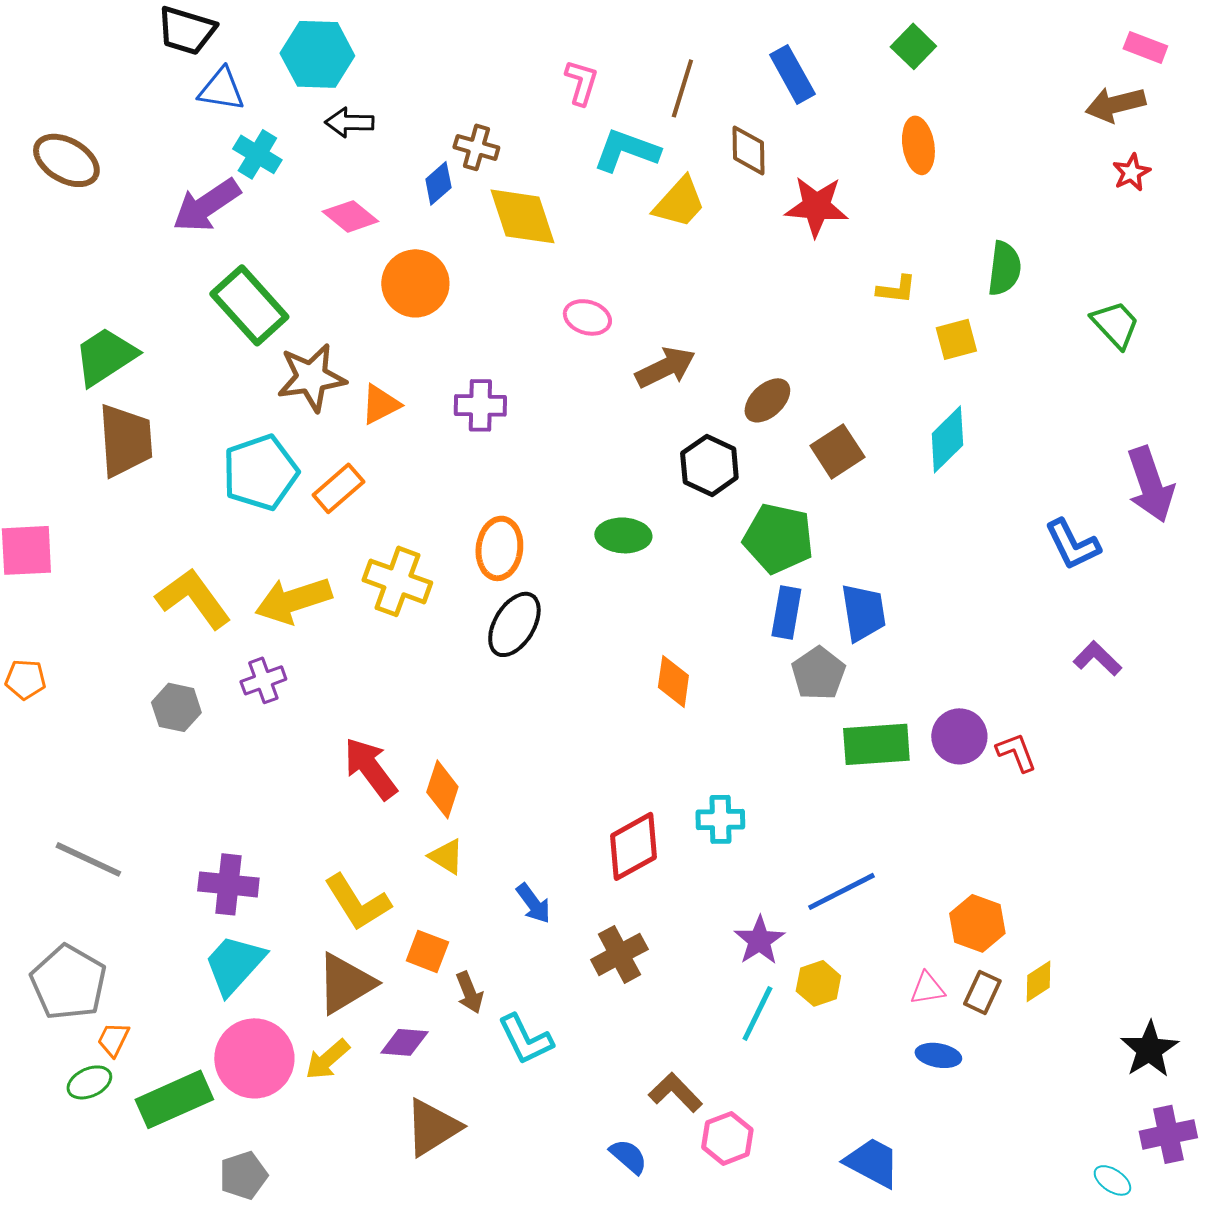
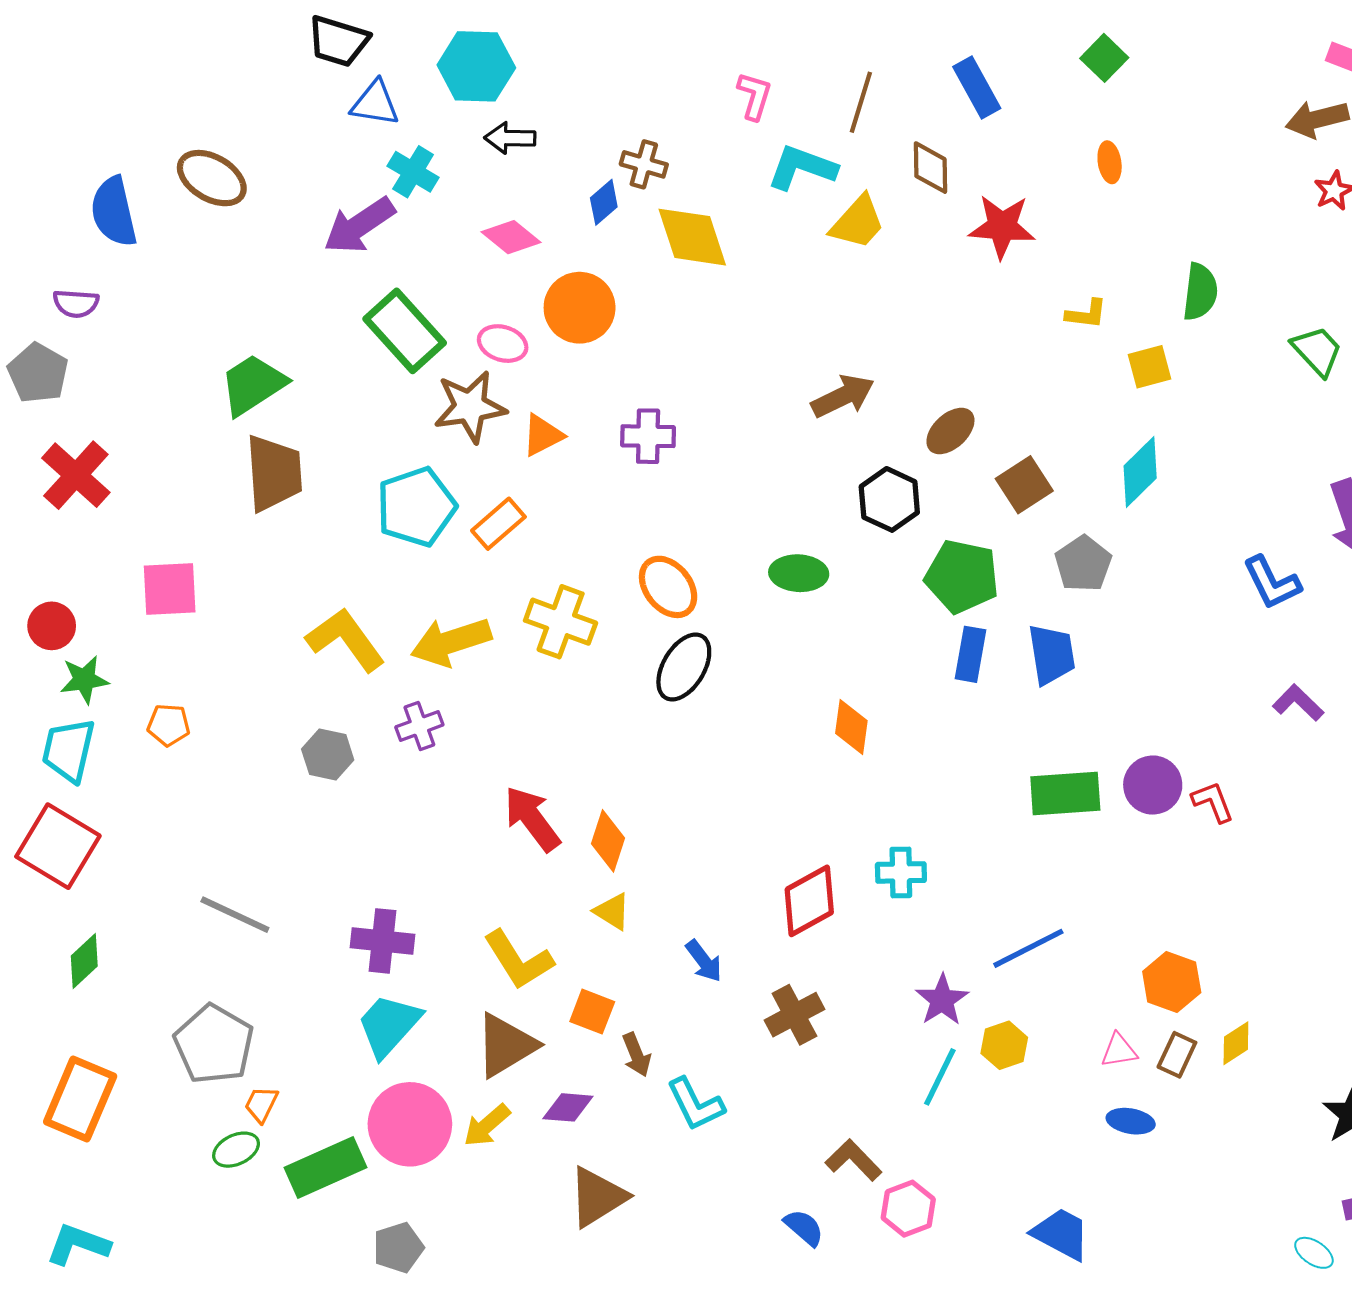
orange ellipse: (918, 145) -> (1110, 162), size x0.7
pink ellipse: (587, 317) -> (503, 344), moved
orange ellipse: (499, 548) -> (668, 587), turned -46
gray pentagon: (818, 673) -> (1083, 564), moved

